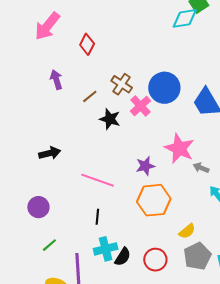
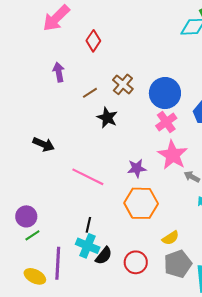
pink cross: (141, 106) -> (166, 122), moved
black arrow: (50, 153) -> (44, 144), turned 30
purple circle: (38, 207) -> (26, 216), moved
black line: (97, 217) -> (88, 225), moved
cyan cross: (106, 249) -> (88, 246), turned 30

